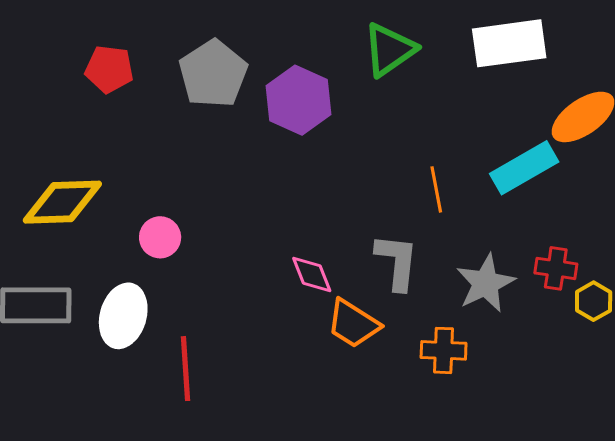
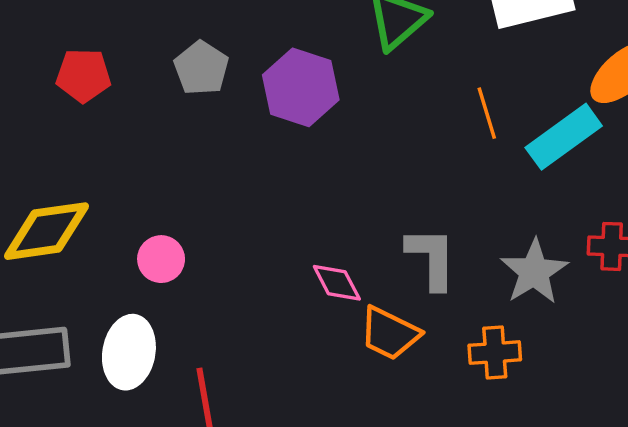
gray pentagon: (213, 74) -> (201, 68), size x0.7
orange line: (436, 189) -> (487, 113), moved

